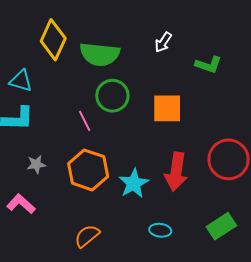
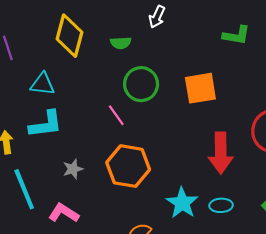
white arrow: (163, 42) -> (157, 17), moved
green semicircle: (100, 54) -> (121, 43), size x0.5
cyan star: (134, 183) -> (182, 203), moved
cyan ellipse: (160, 230) -> (221, 205), moved

